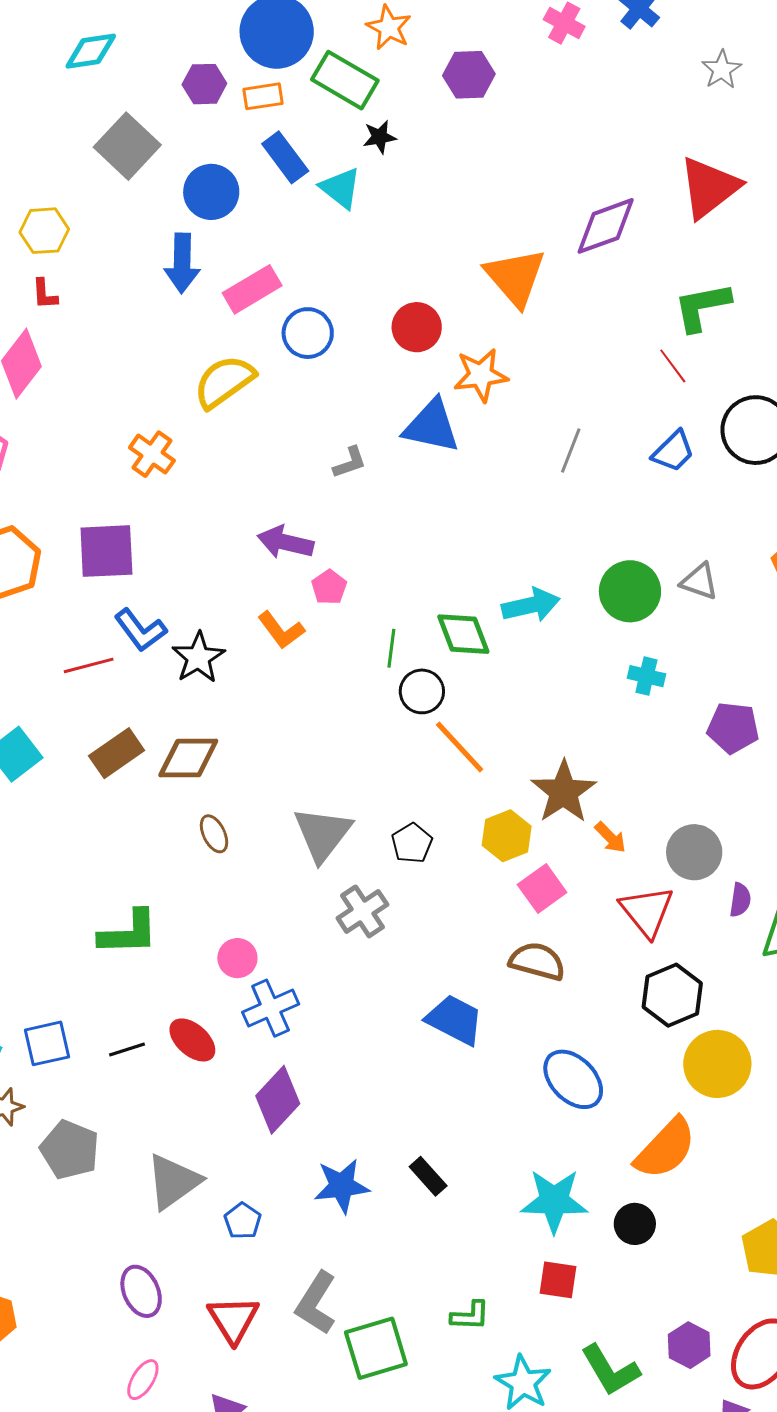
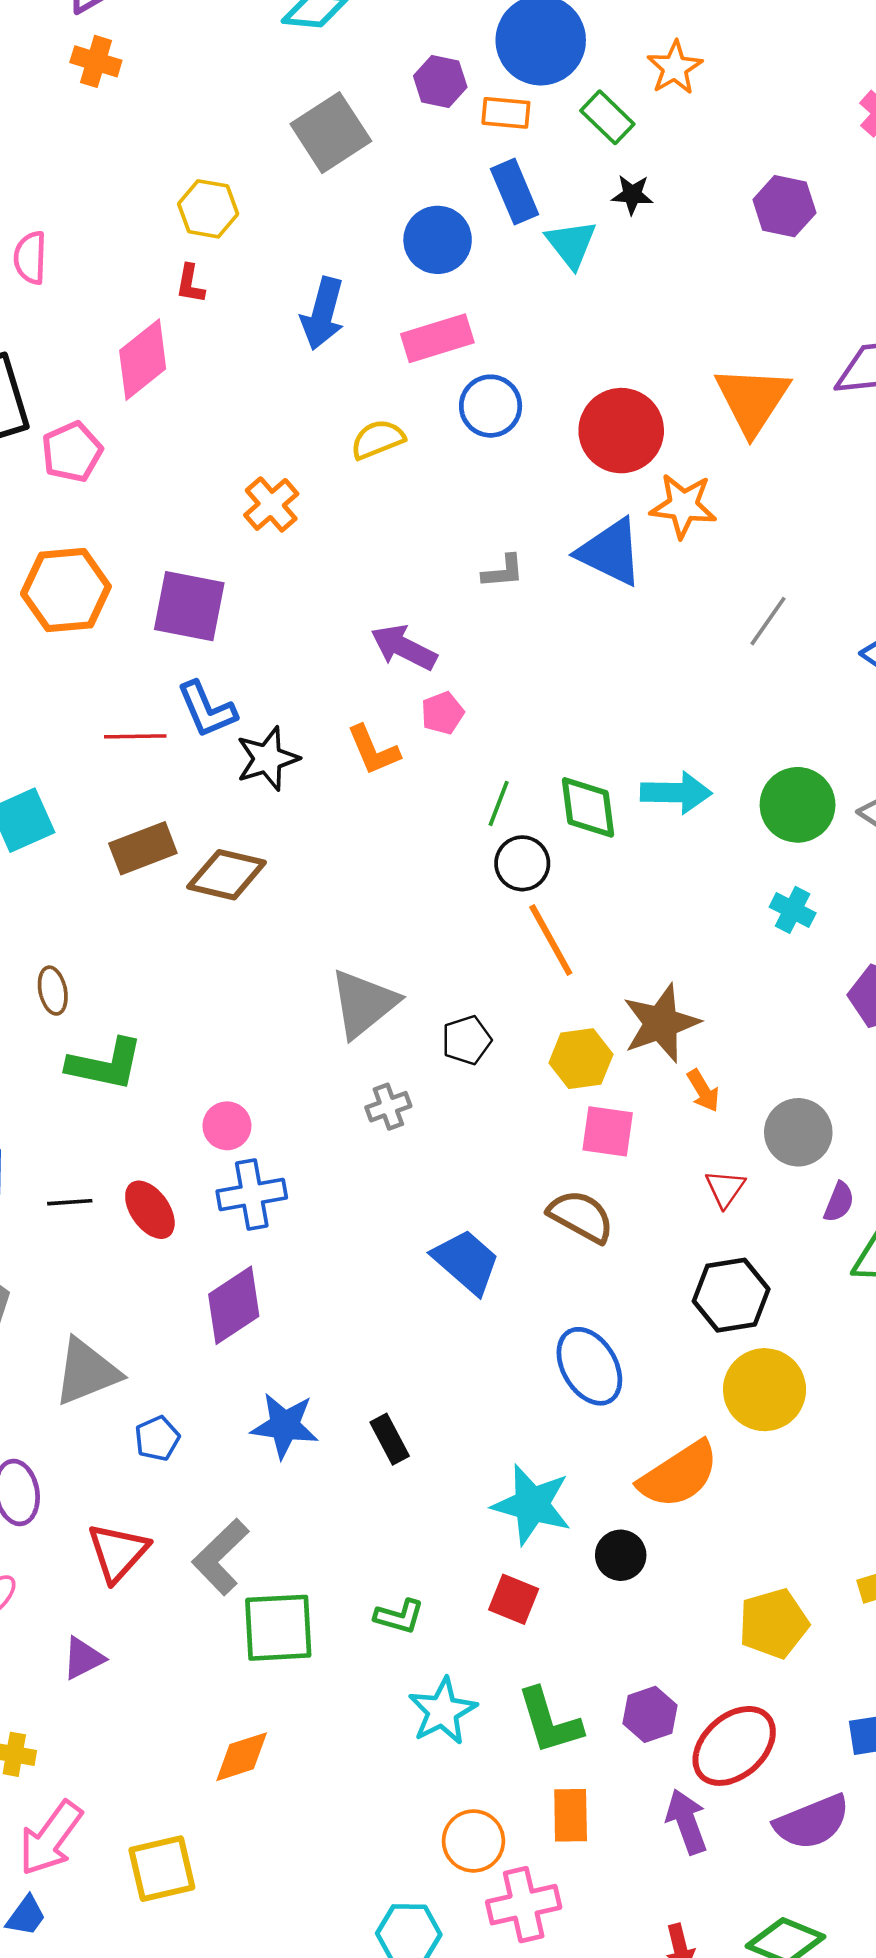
purple hexagon: (469, 75) -> (784, 206), moved
green rectangle: (345, 80) -> (607, 117), size x0.7
blue circle: (211, 192) -> (438, 240), moved
blue arrow: (182, 263) -> (323, 314), moved
red circle: (417, 327) -> (621, 431), size x1.4
yellow semicircle: (224, 382) -> (378, 439), size x0.7
brown ellipse: (214, 834) -> (53, 991), moved
pink square: (542, 889) -> (608, 1131), turned 30
gray cross: (362, 911) -> (388, 1107), size x0.7
red triangle: (647, 911) -> (725, 1188), size x0.6

